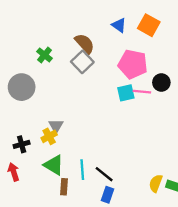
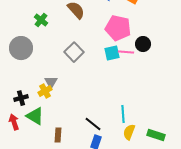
gray square: (82, 62) -> (74, 52), moved
green triangle: (54, 165) -> (35, 116), moved
cyan line: (82, 170) -> (123, 114), moved
yellow semicircle: (156, 183) -> (129, 132), moved

